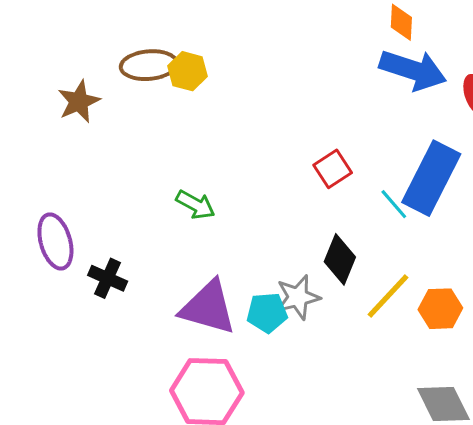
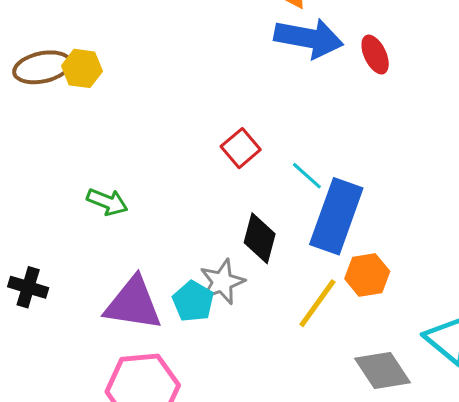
blue rectangle: (431, 178) -> (336, 216), moved
yellow line: (388, 296) -> (317, 303), moved
cyan pentagon: (267, 313) -> (193, 301), turned -30

